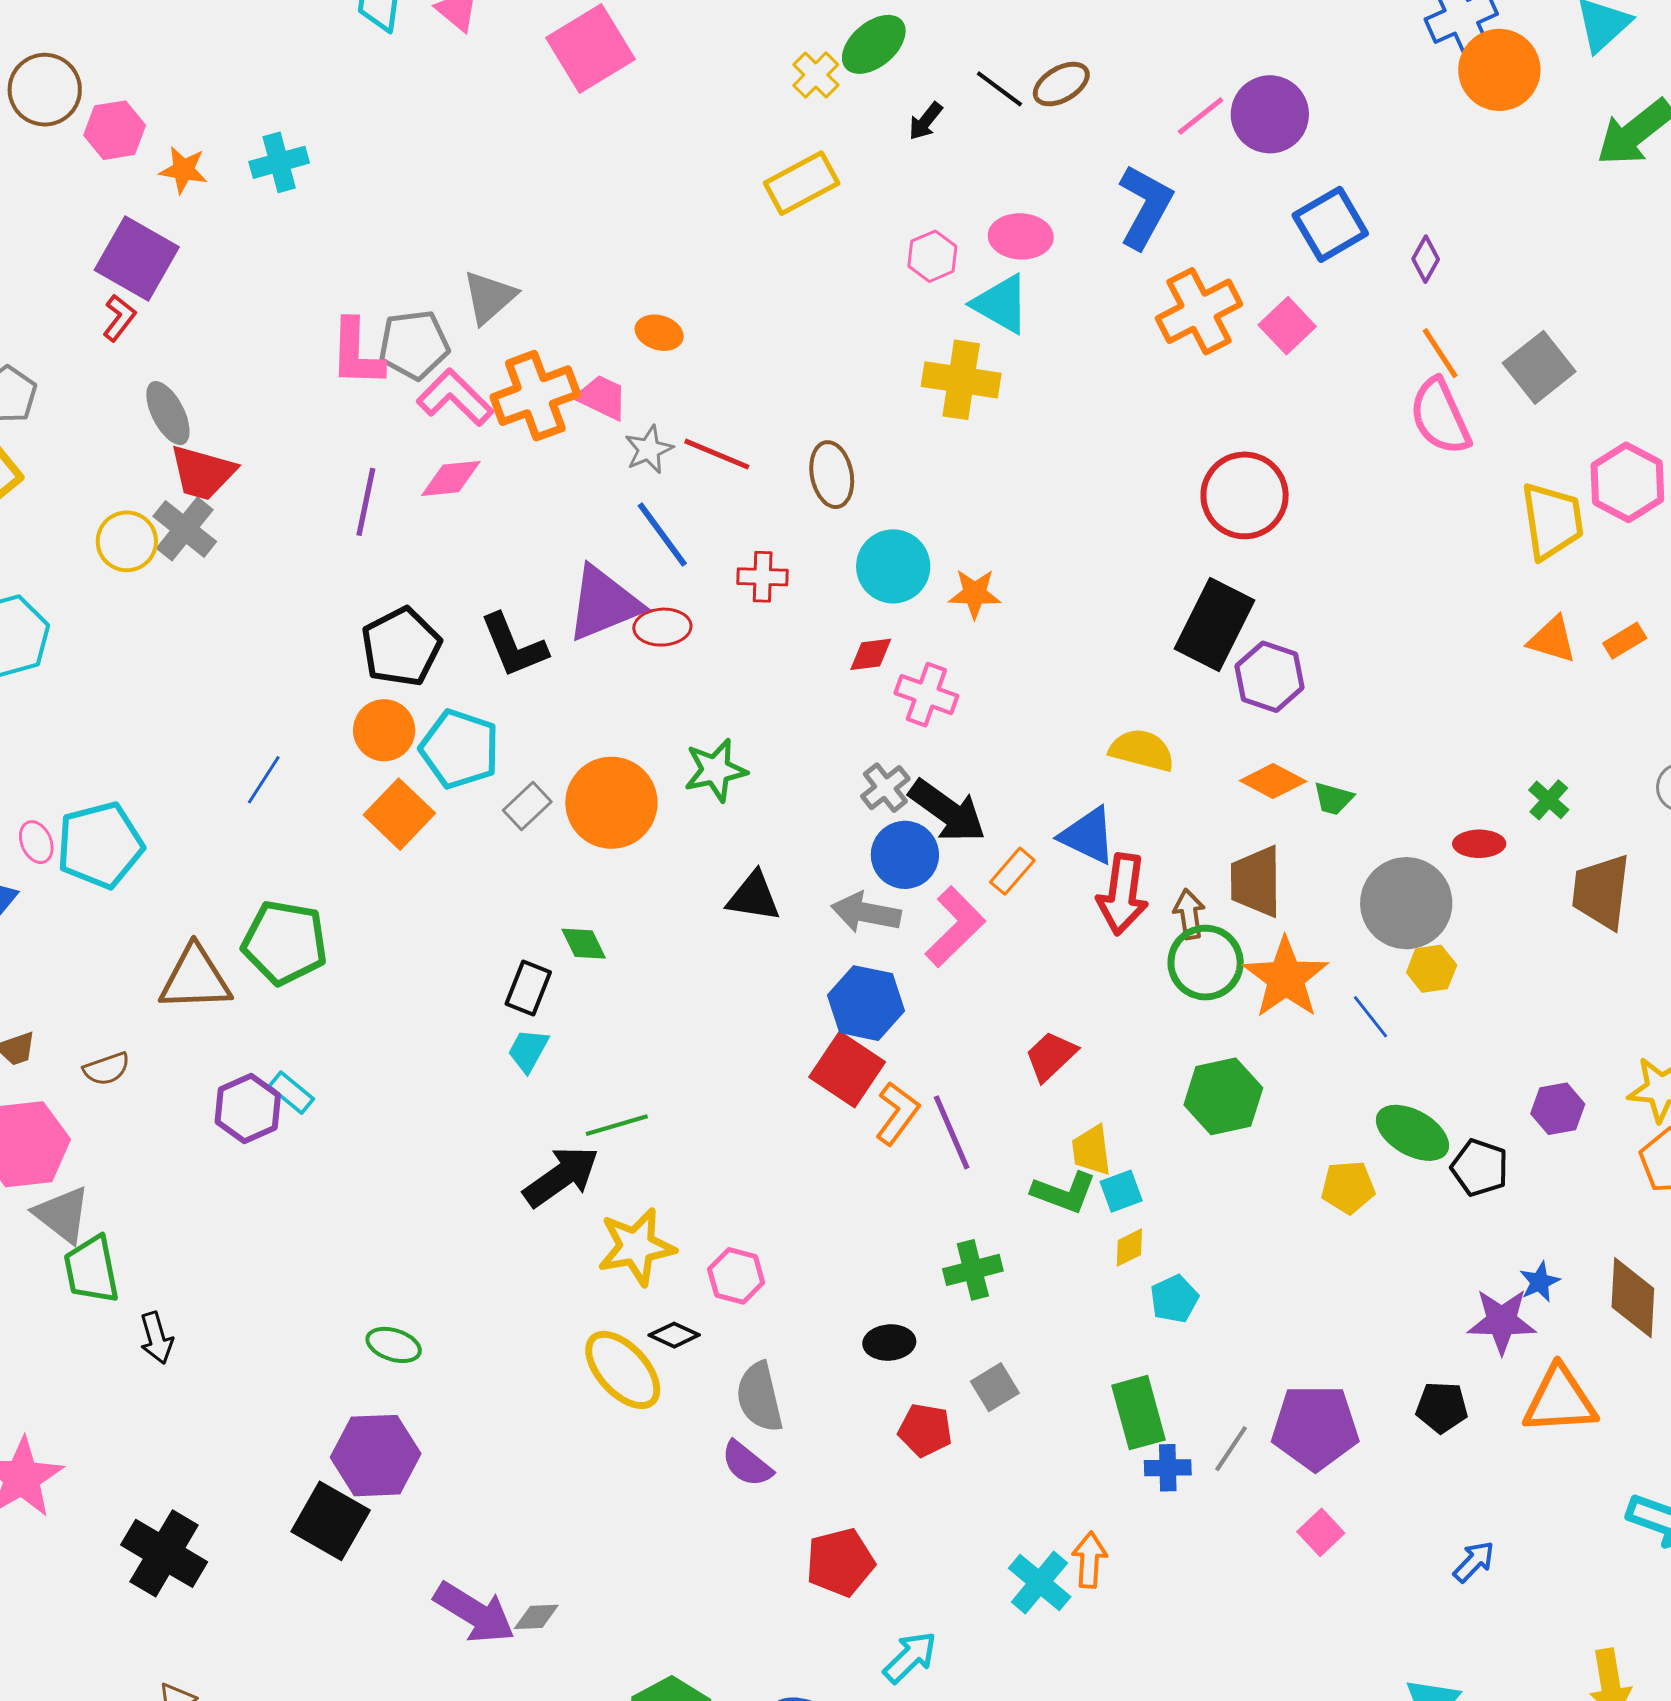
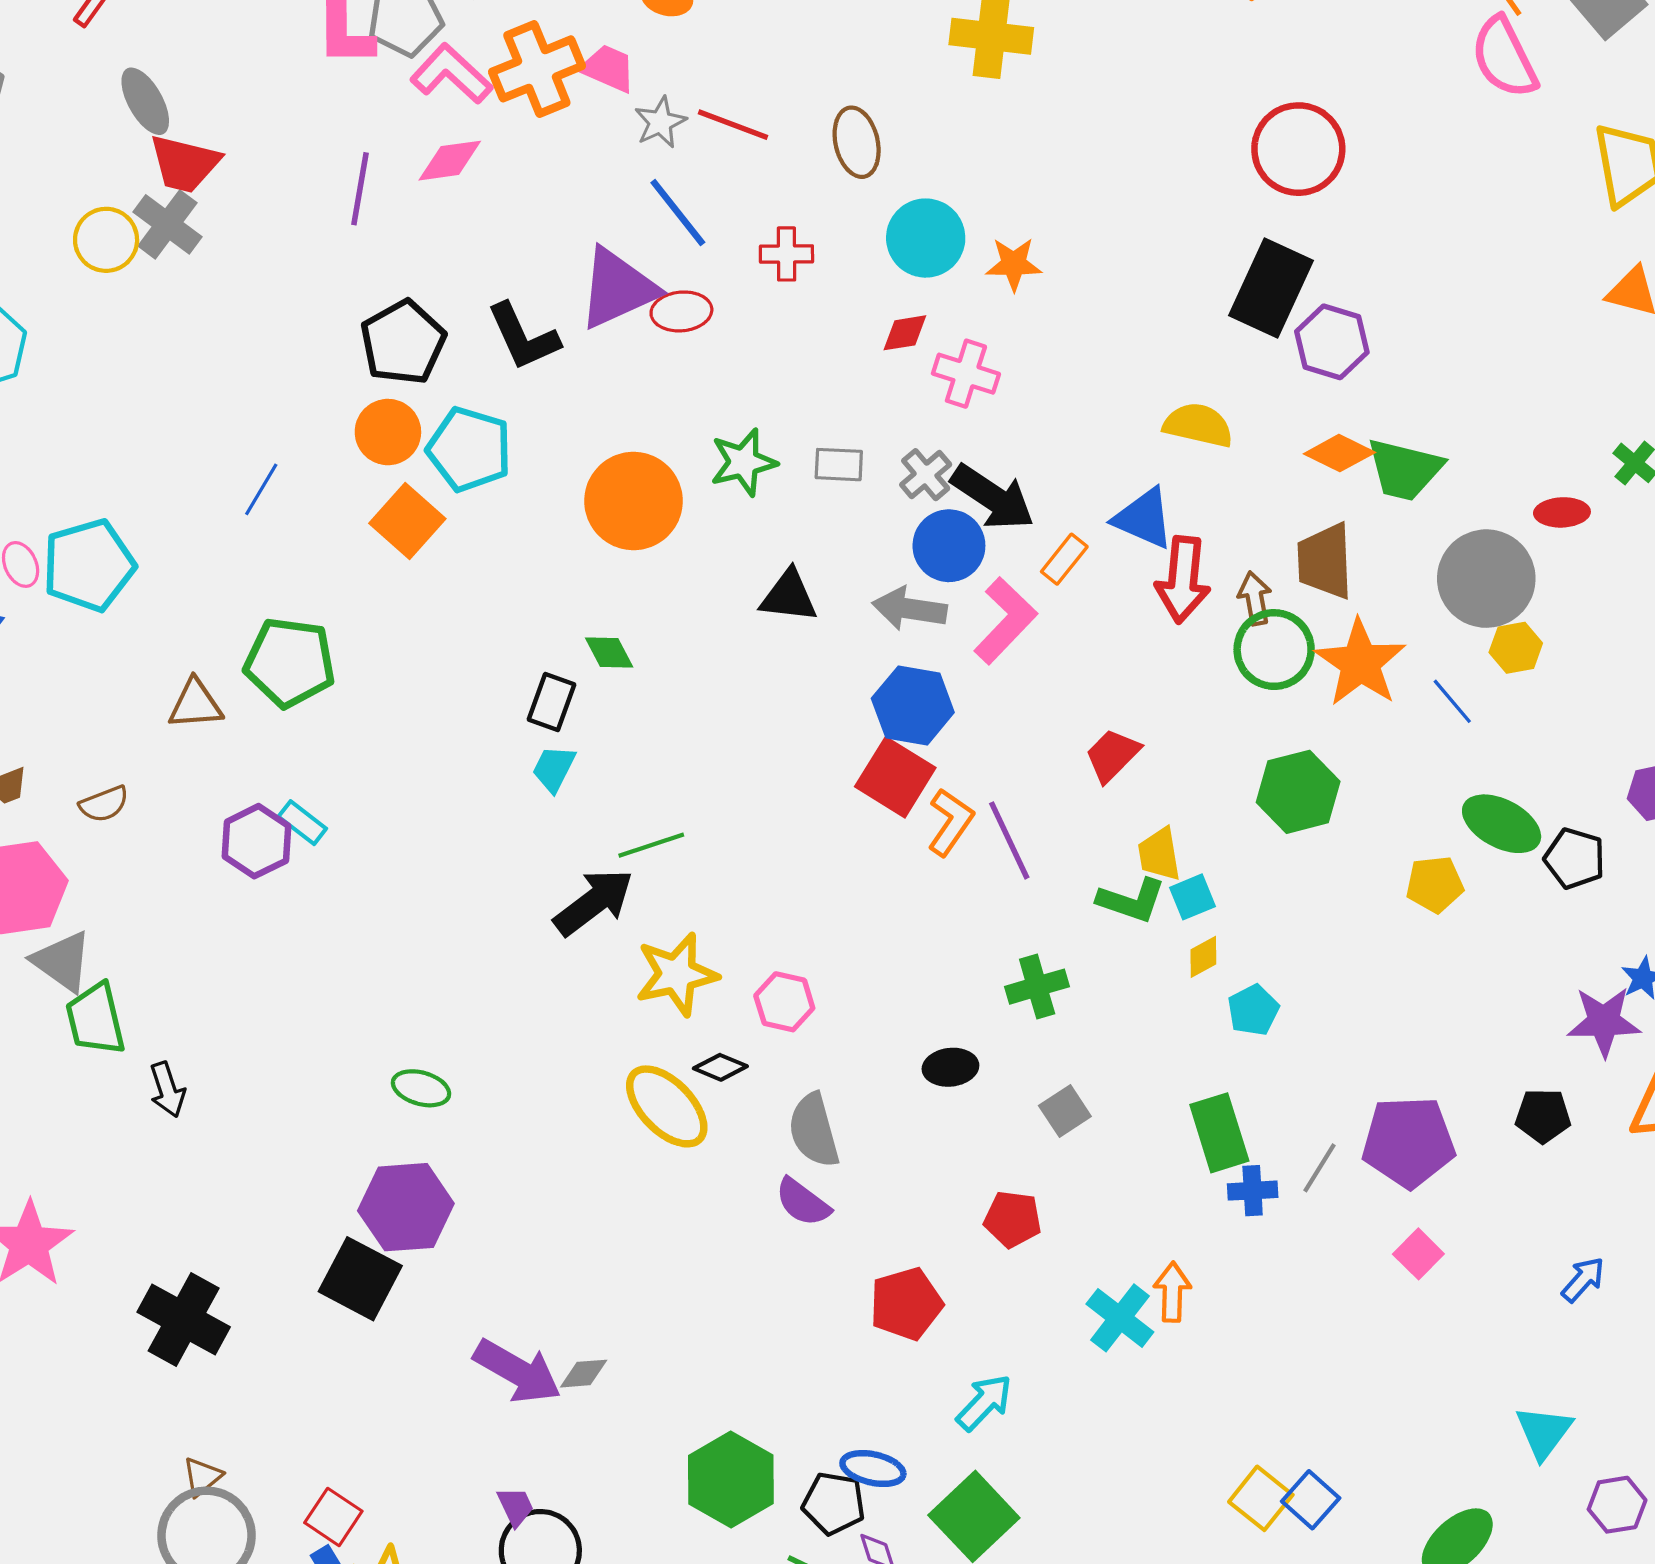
green trapezoid: (1333, 799) -> (1404, 470), size x1.8
gray rectangle: (527, 806) -> (839, 465), moved, turned 48
brown triangle: (195, 978) -> (195, 704), size x0.7
red pentagon: (925, 1430) -> (1013, 1219), moved

